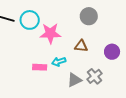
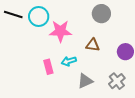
pink rectangle: (40, 67) -> (48, 67), turned 72
gray cross: (94, 76) -> (117, 81), moved

